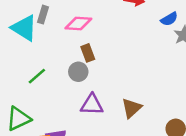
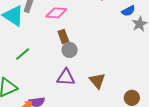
gray circle: (78, 72) -> (70, 50), moved
brown triangle: (132, 108) -> (97, 81), turned -30

